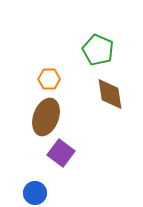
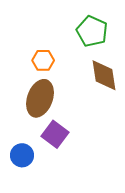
blue circle: (35, 193) -> (22, 155), moved

